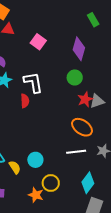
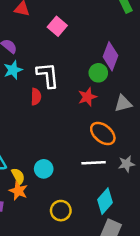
purple diamond: (79, 49) -> (111, 56), moved
red star: (85, 99) -> (87, 97), moved
yellow circle: (51, 183) -> (61, 211), moved
orange star: (36, 195) -> (18, 191), moved

